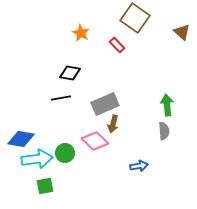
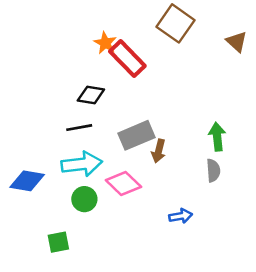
red rectangle: (117, 45) -> (127, 59), moved, size x1.8
brown arrow: (113, 124) -> (159, 151), moved
cyan arrow: (37, 159) -> (82, 164), moved

